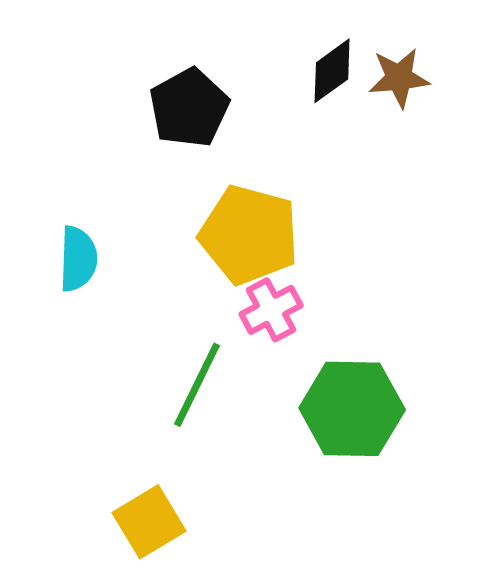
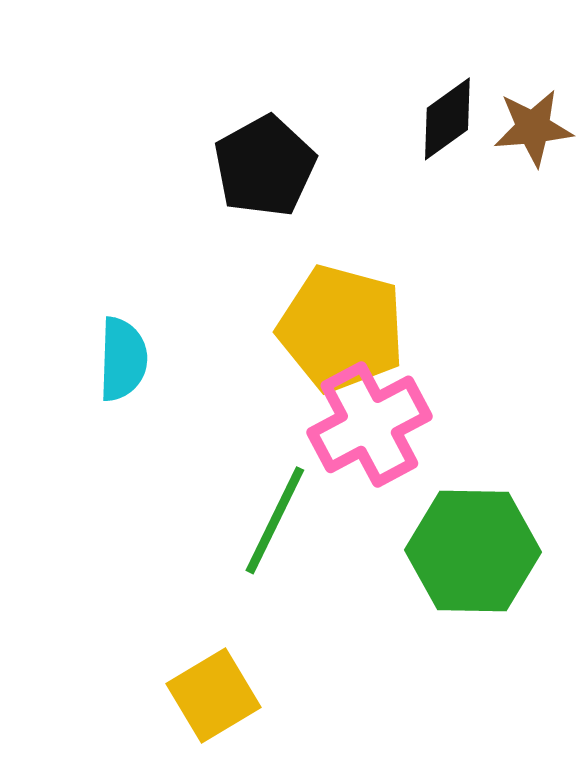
pink cross: (271, 310) -> (369, 424), size x1.5

